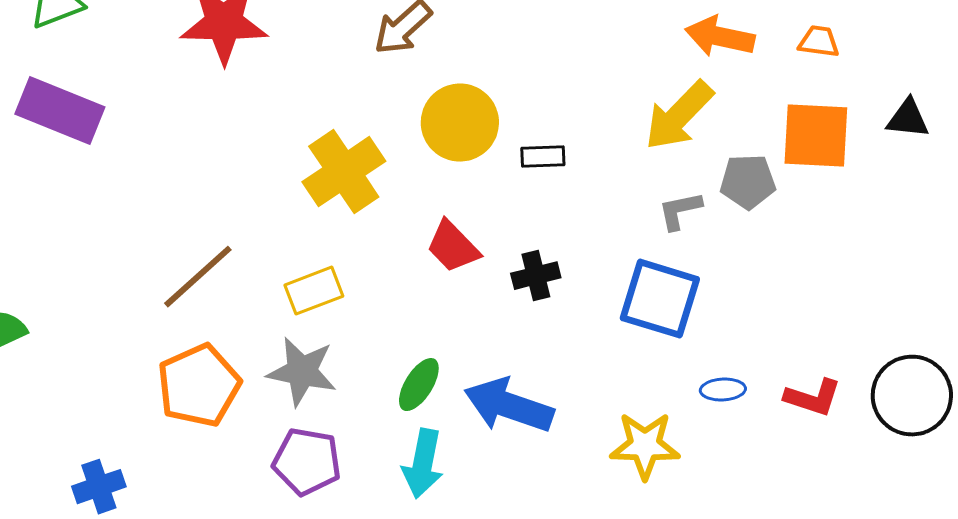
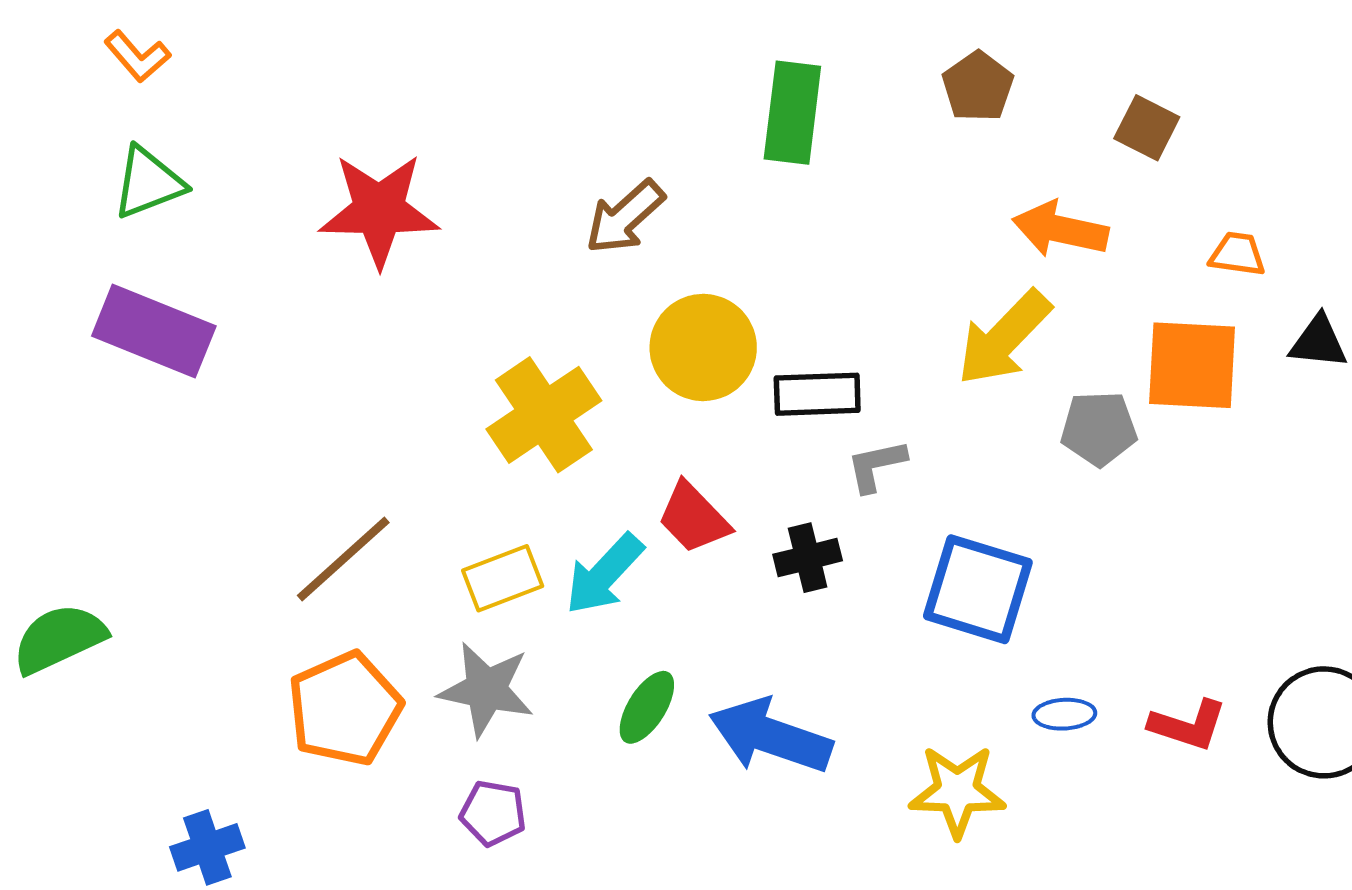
orange trapezoid: (819, 42) -> (1237, 254), moved
black rectangle: (543, 157) -> (817, 394), size x1.4
gray L-shape: (680, 211) -> (876, 466), moved
purple pentagon: (307, 462) -> (493, 813), size x0.7
cyan arrow: (423, 464) -> (604, 574), moved, turned 32

